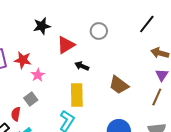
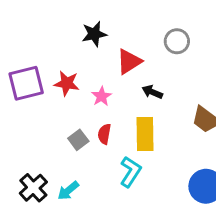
pink star: (38, 75) -> (101, 96), moved
red semicircle: (16, 114) -> (104, 134), moved

